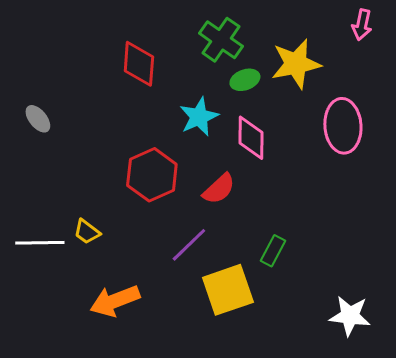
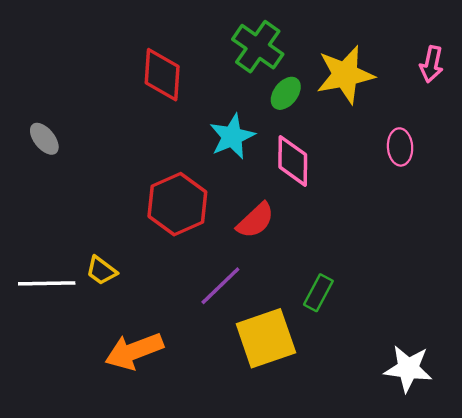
pink arrow: (362, 25) -> (432, 64), moved
green ellipse: (245, 80) -> (286, 93), turned -32
pink ellipse: (343, 126) -> (400, 147), size x0.6

